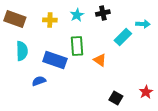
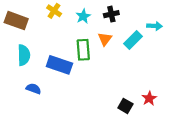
yellow cross: (50, 20) -> (54, 11), moved, turned 32
orange triangle: (100, 60) -> (105, 39), moved, turned 32
blue semicircle: (39, 81) -> (34, 89), moved, turned 40
red star: (146, 92) -> (149, 98), moved

